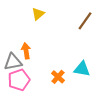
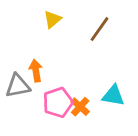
brown line: (85, 21) -> (99, 29), moved
pink pentagon: (19, 80) -> (58, 102), moved

